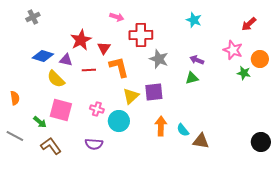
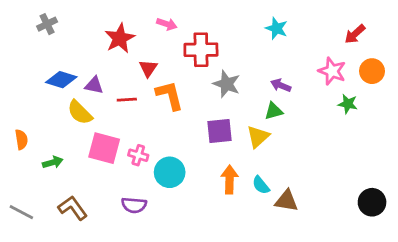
red star: (81, 40) -> (120, 38), moved
orange circle: (260, 59) -> (372, 71), moved
yellow triangle: (131, 96) -> (258, 137), moved
pink square: (61, 110) -> (104, 148), moved
green arrow: (40, 122) -> (53, 162), moved, turned -56
gray line: (15, 136) -> (21, 212), moved

